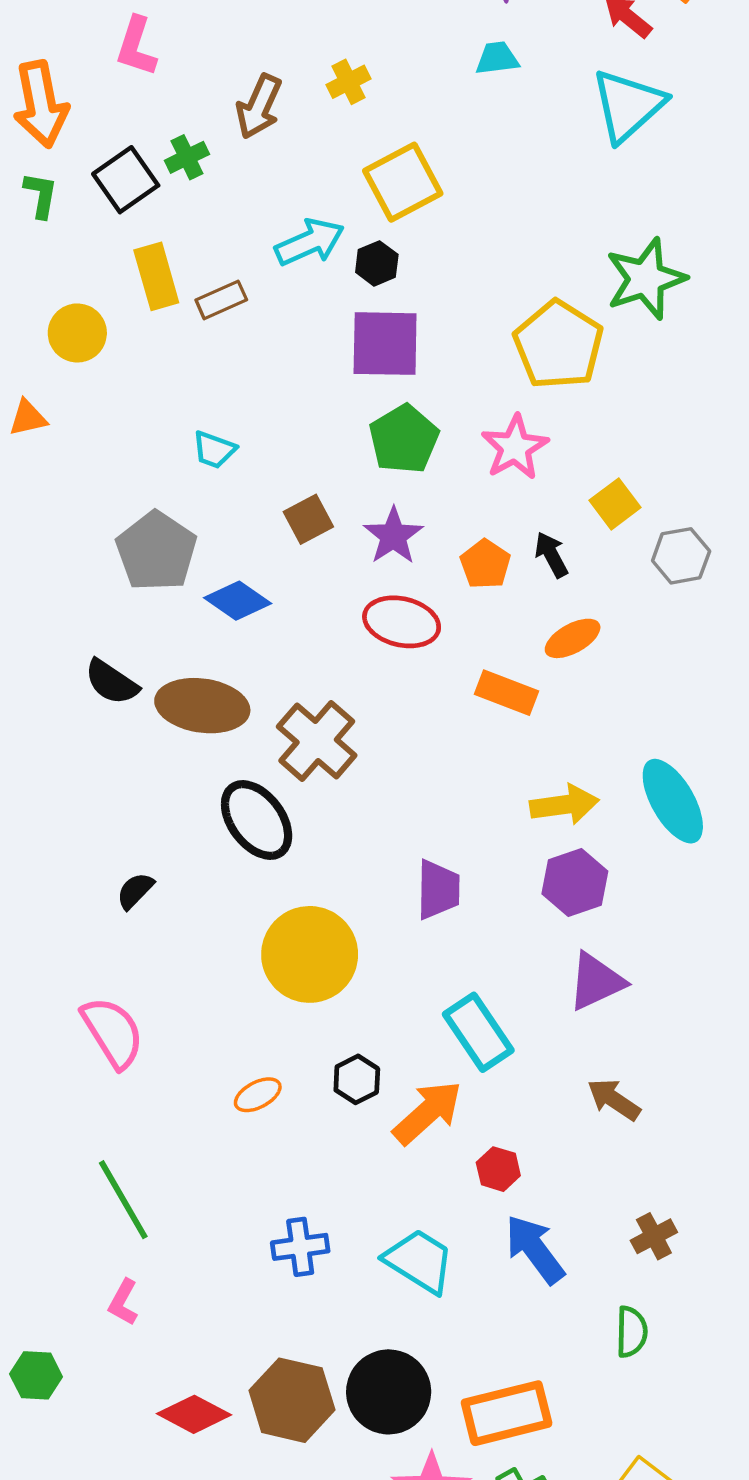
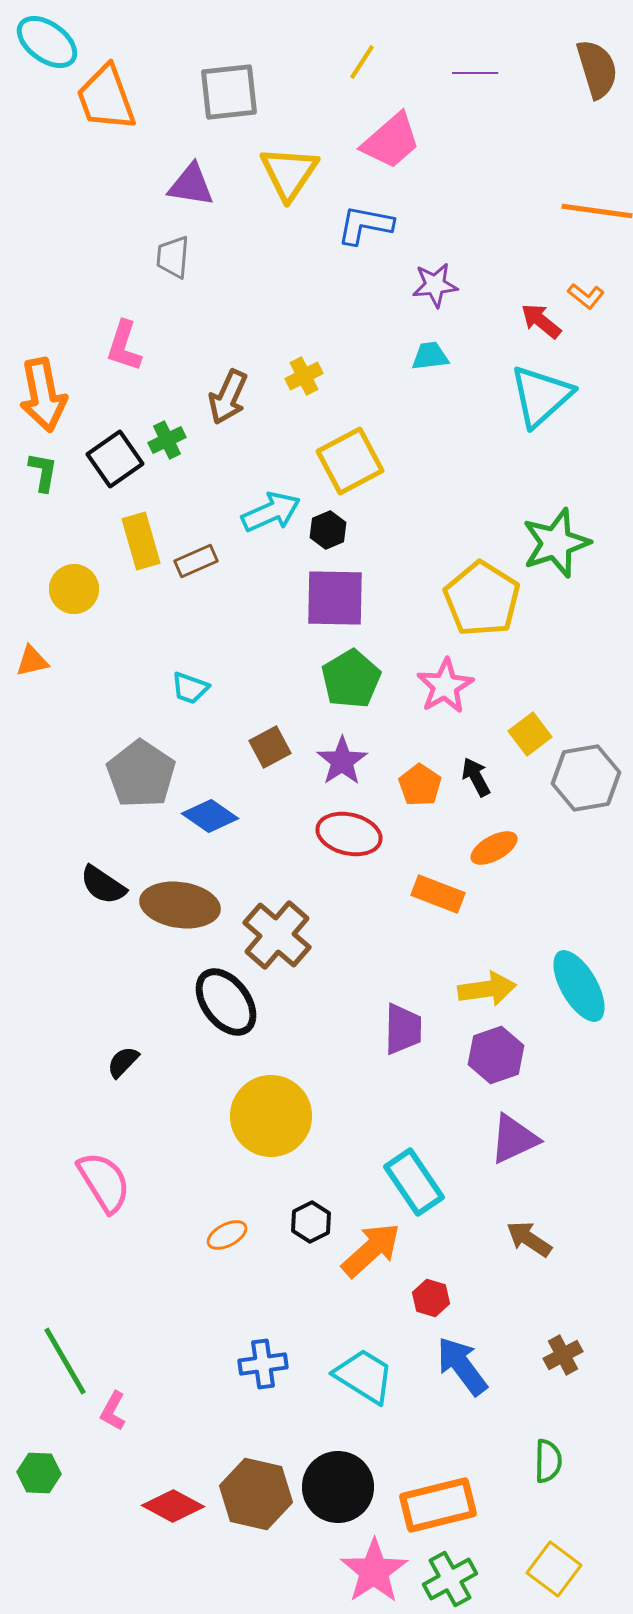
gray hexagon: (681, 556) -> (586, 778), size x1.4
purple trapezoid: (438, 890) -> (403, 1029), moved
green line: (123, 1200) -> (65, 1361), moved
green semicircle: (632, 1332) -> (548, 1461), moved

